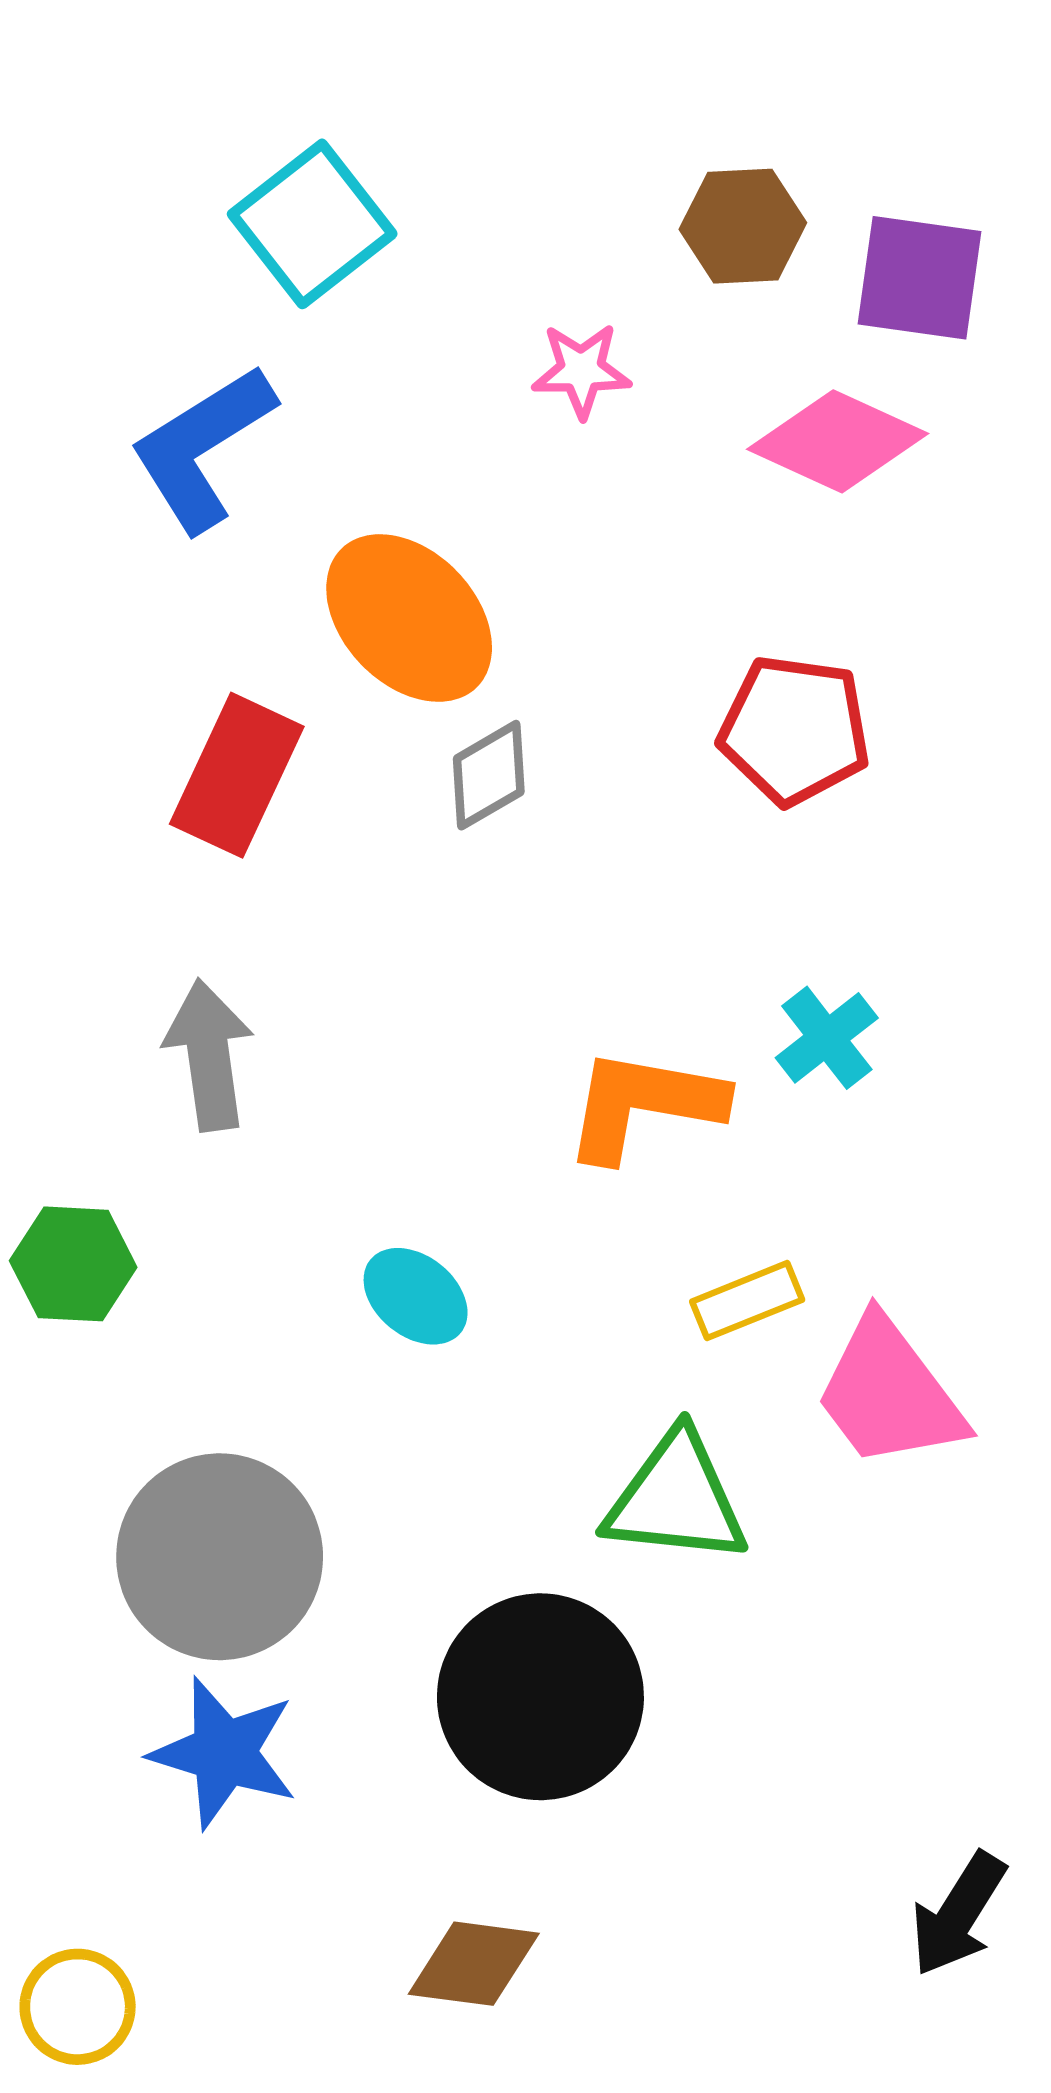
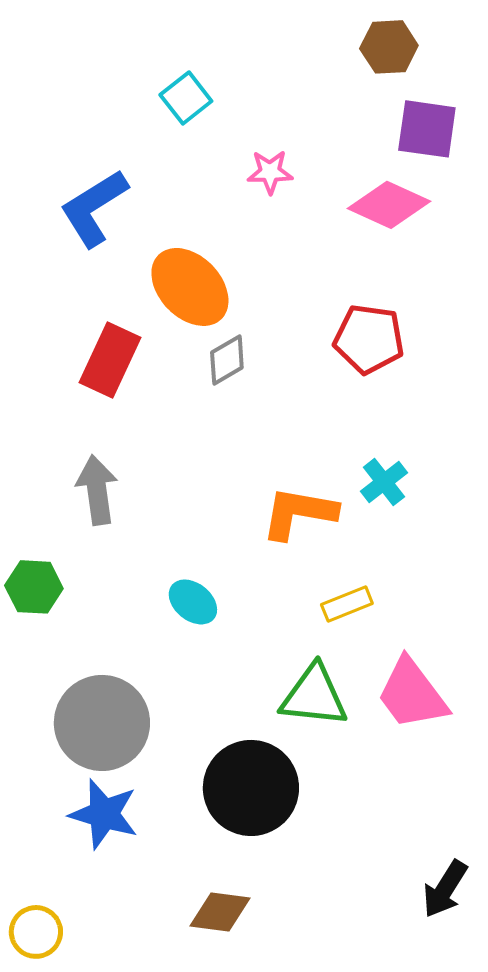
cyan square: (312, 224) -> (186, 98), moved, size x0.7
brown hexagon: (743, 226) -> (389, 47), moved
pink trapezoid: (889, 1393) -> (412, 694), moved

